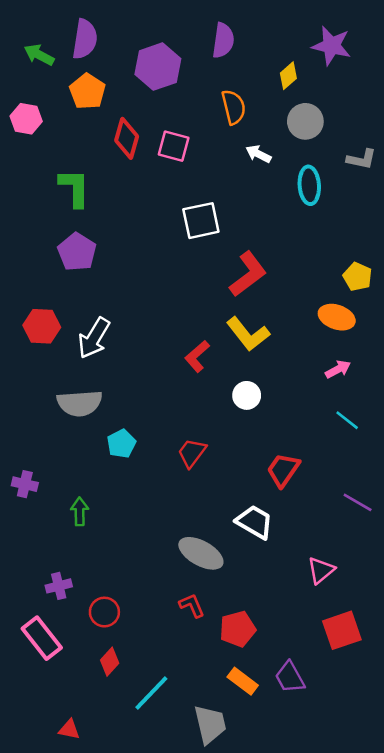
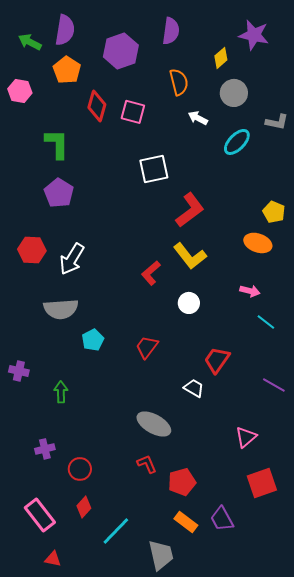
cyan ellipse: (309, 185) -> (237, 142), turned 48
pink arrow: (338, 369) -> (250, 291), moved, turned 42
white trapezoid: (254, 522) -> (194, 388), moved, size x0.7
pink rectangle: (42, 638) -> (40, 515), moved

